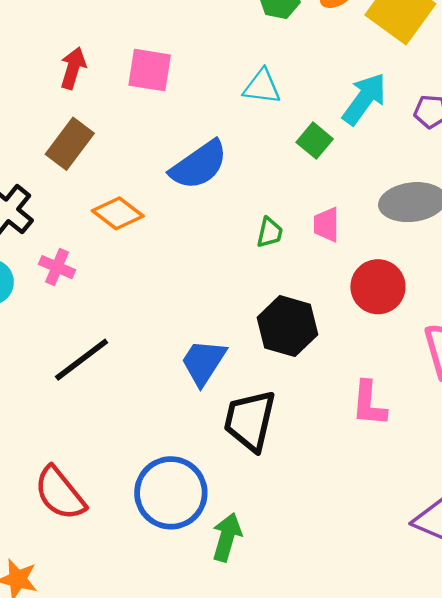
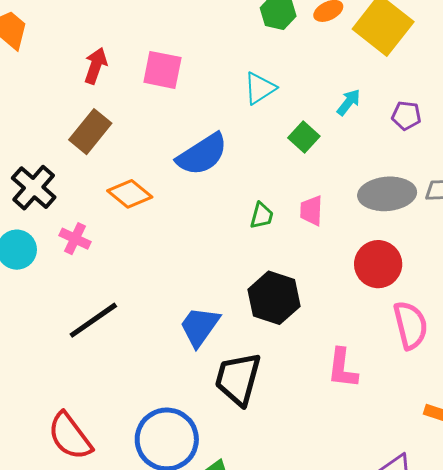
cyan triangle: (262, 87) -> (260, 88), turned -42
cyan arrow: (364, 99) -> (349, 102), size x0.6
red circle: (378, 287) -> (378, 264), moved

